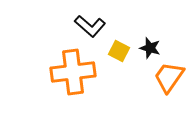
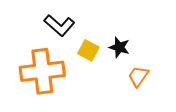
orange trapezoid: (169, 77) -> (138, 76), size x0.7

